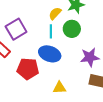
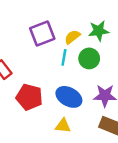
purple square: (16, 29) -> (42, 33), moved
blue ellipse: (50, 54) -> (69, 97), moved

